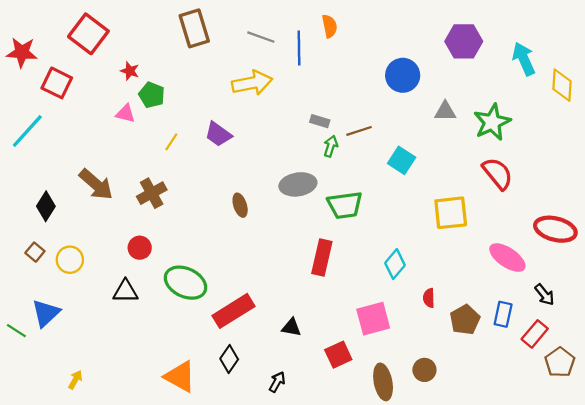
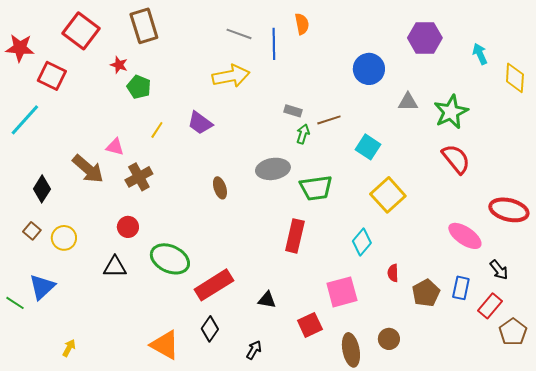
brown rectangle: (194, 28) -> (144, 26), moved
cyan arrow: (524, 59) -> (480, 54), size x0.7
pink triangle: (125, 113) -> (115, 147), moved
yellow square: (451, 213) -> (388, 195), moved, turned -36

